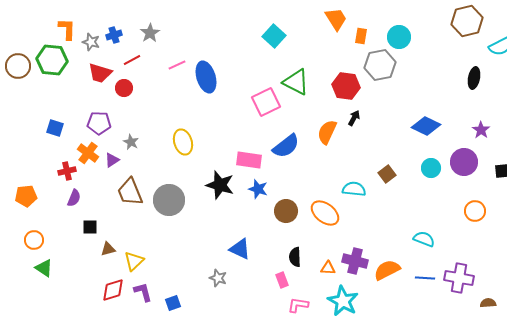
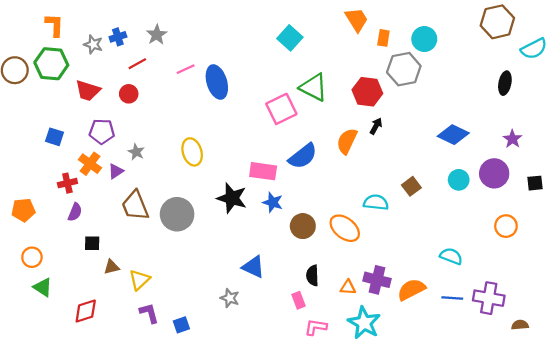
orange L-shape: (67, 29) -> (55, 25), moved
red trapezoid: (100, 73) -> (88, 91), moved
red diamond: (113, 290) -> (86, 311), moved

